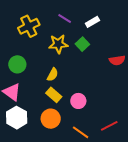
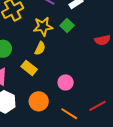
yellow semicircle: (53, 75) -> (40, 48), moved
yellow rectangle: (54, 95) -> (29, 68), moved

